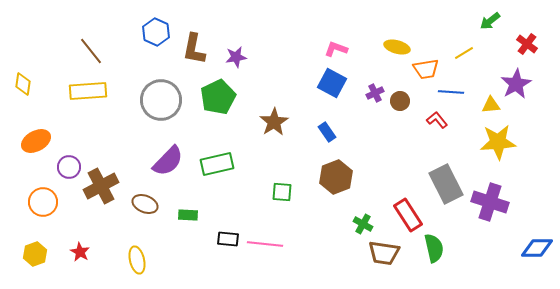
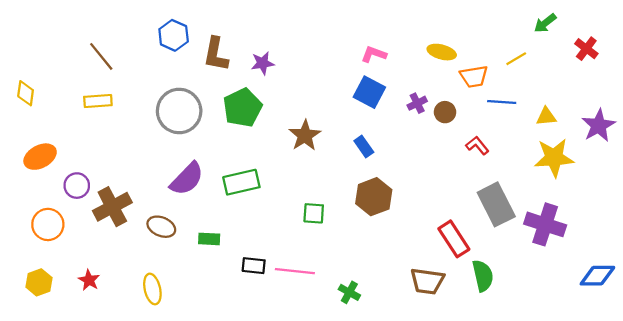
purple star: (516, 84) -> (599, 125), moved
yellow rectangle: (88, 91) -> (98, 101), size x0.7
red L-shape: (437, 120) -> (477, 145), moved
green cross: (363, 224) -> (349, 292), moved

